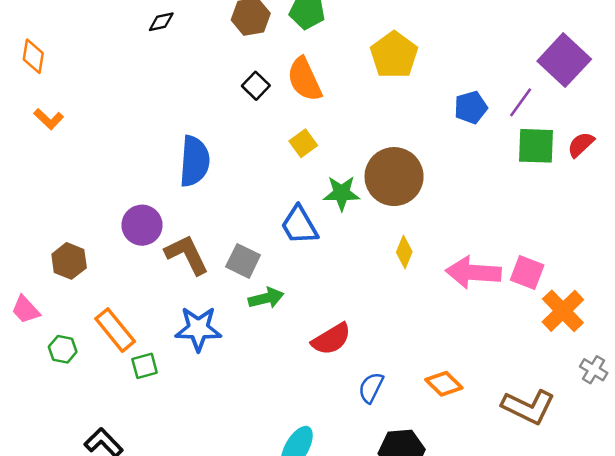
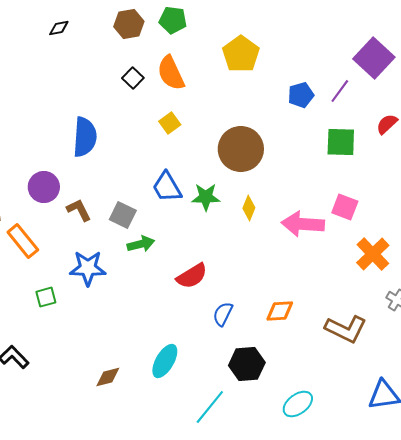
green square: (536, 146) -> (341, 142), moved
green star: (342, 193) -> (206, 197), moved
brown L-shape: (187, 255) -> (79, 210), size x0.7
pink square: (527, 272) -> (345, 207), moved
orange rectangle: (115, 330) -> (23, 241), moved
orange diamond: (444, 384) -> (280, 311), turned -48

